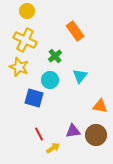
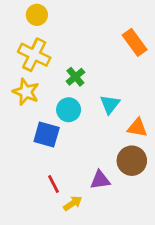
orange rectangle: (75, 31) -> (135, 42), moved
orange triangle: (100, 106) -> (137, 128), moved
brown circle: (96, 135) -> (132, 161), moved

